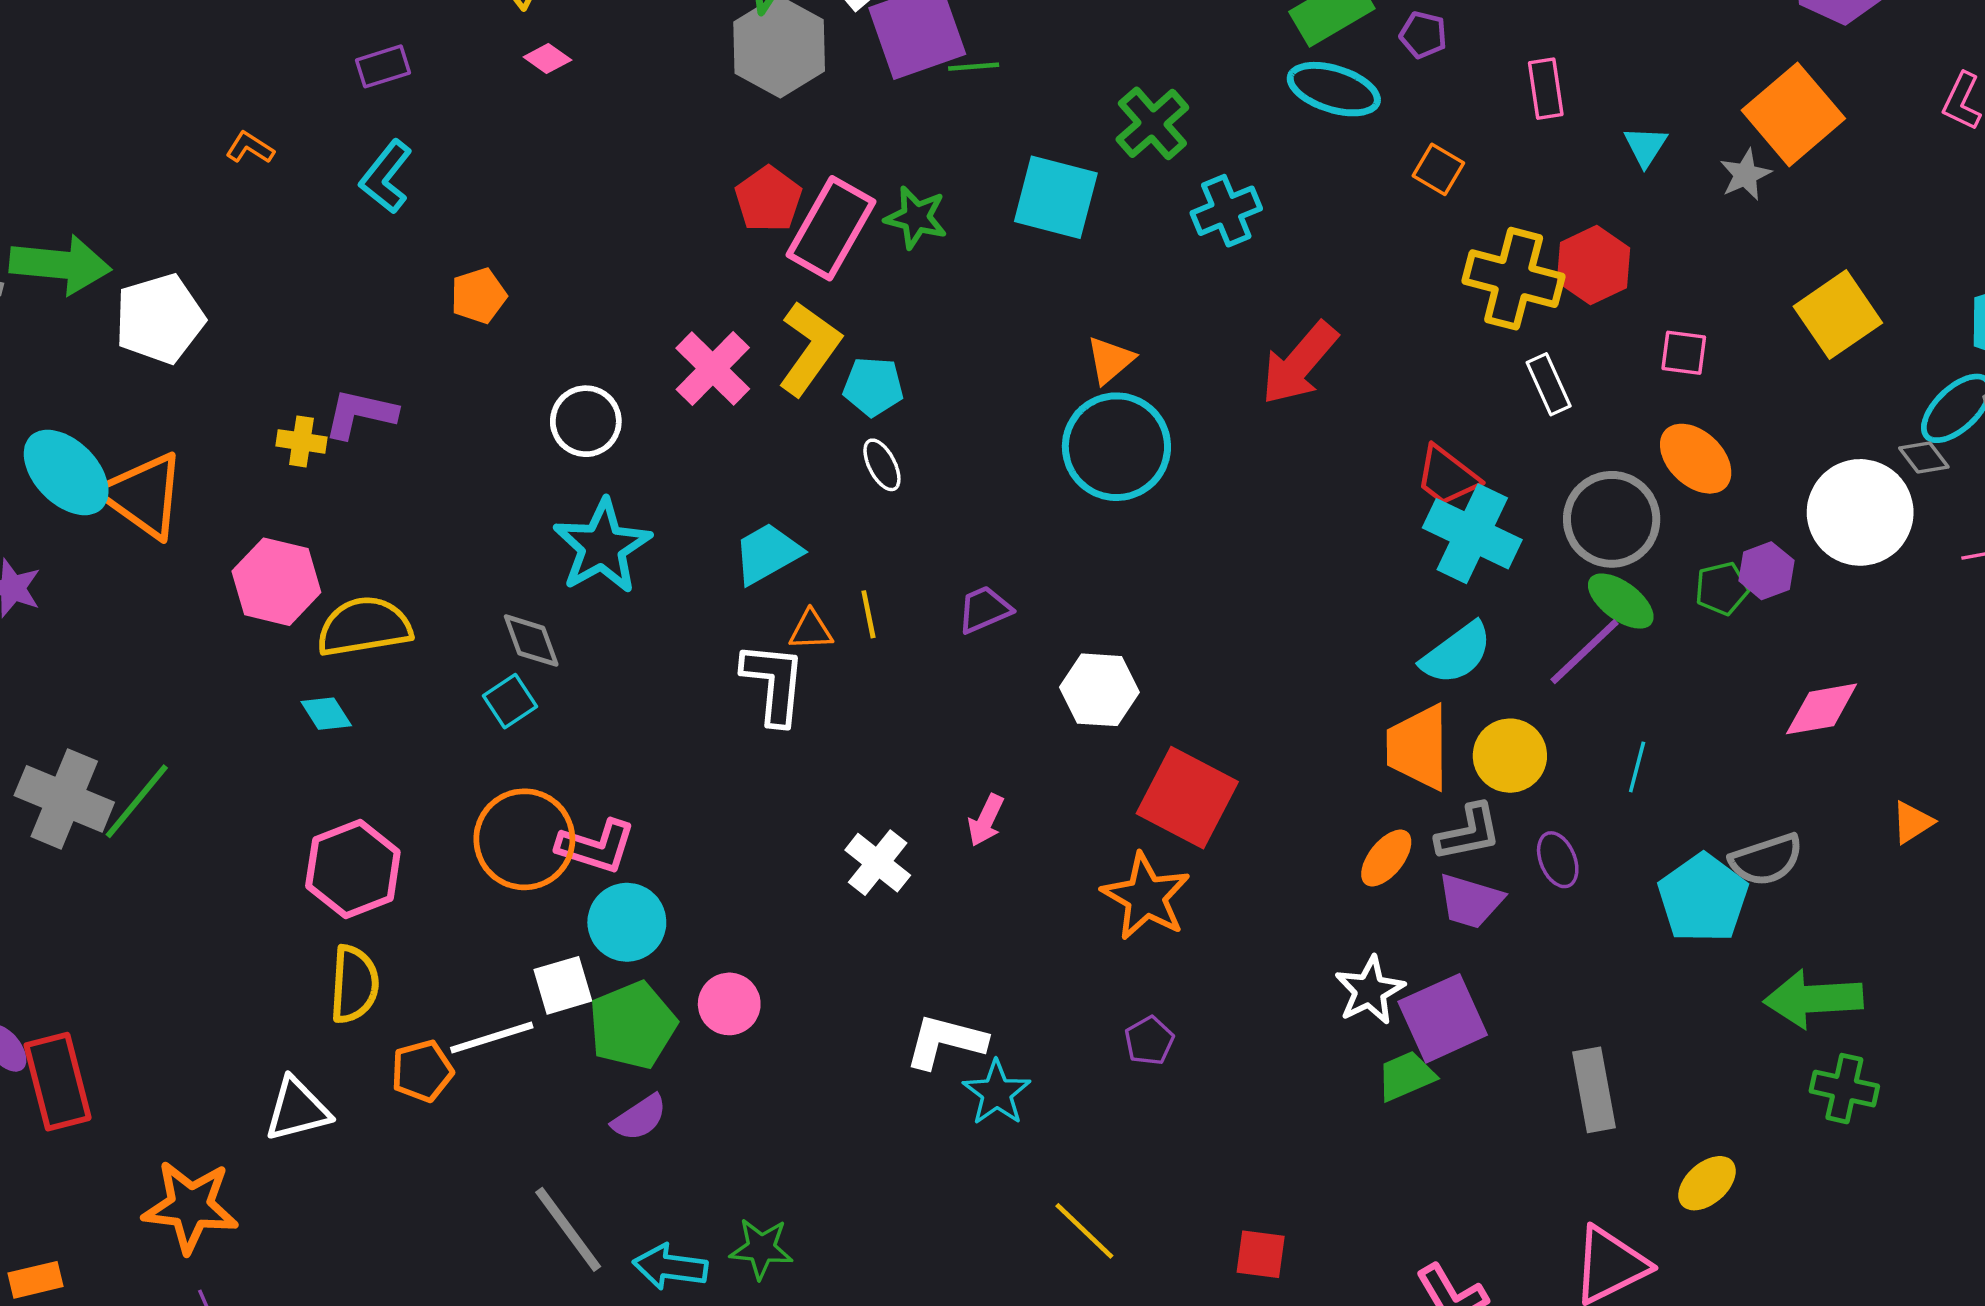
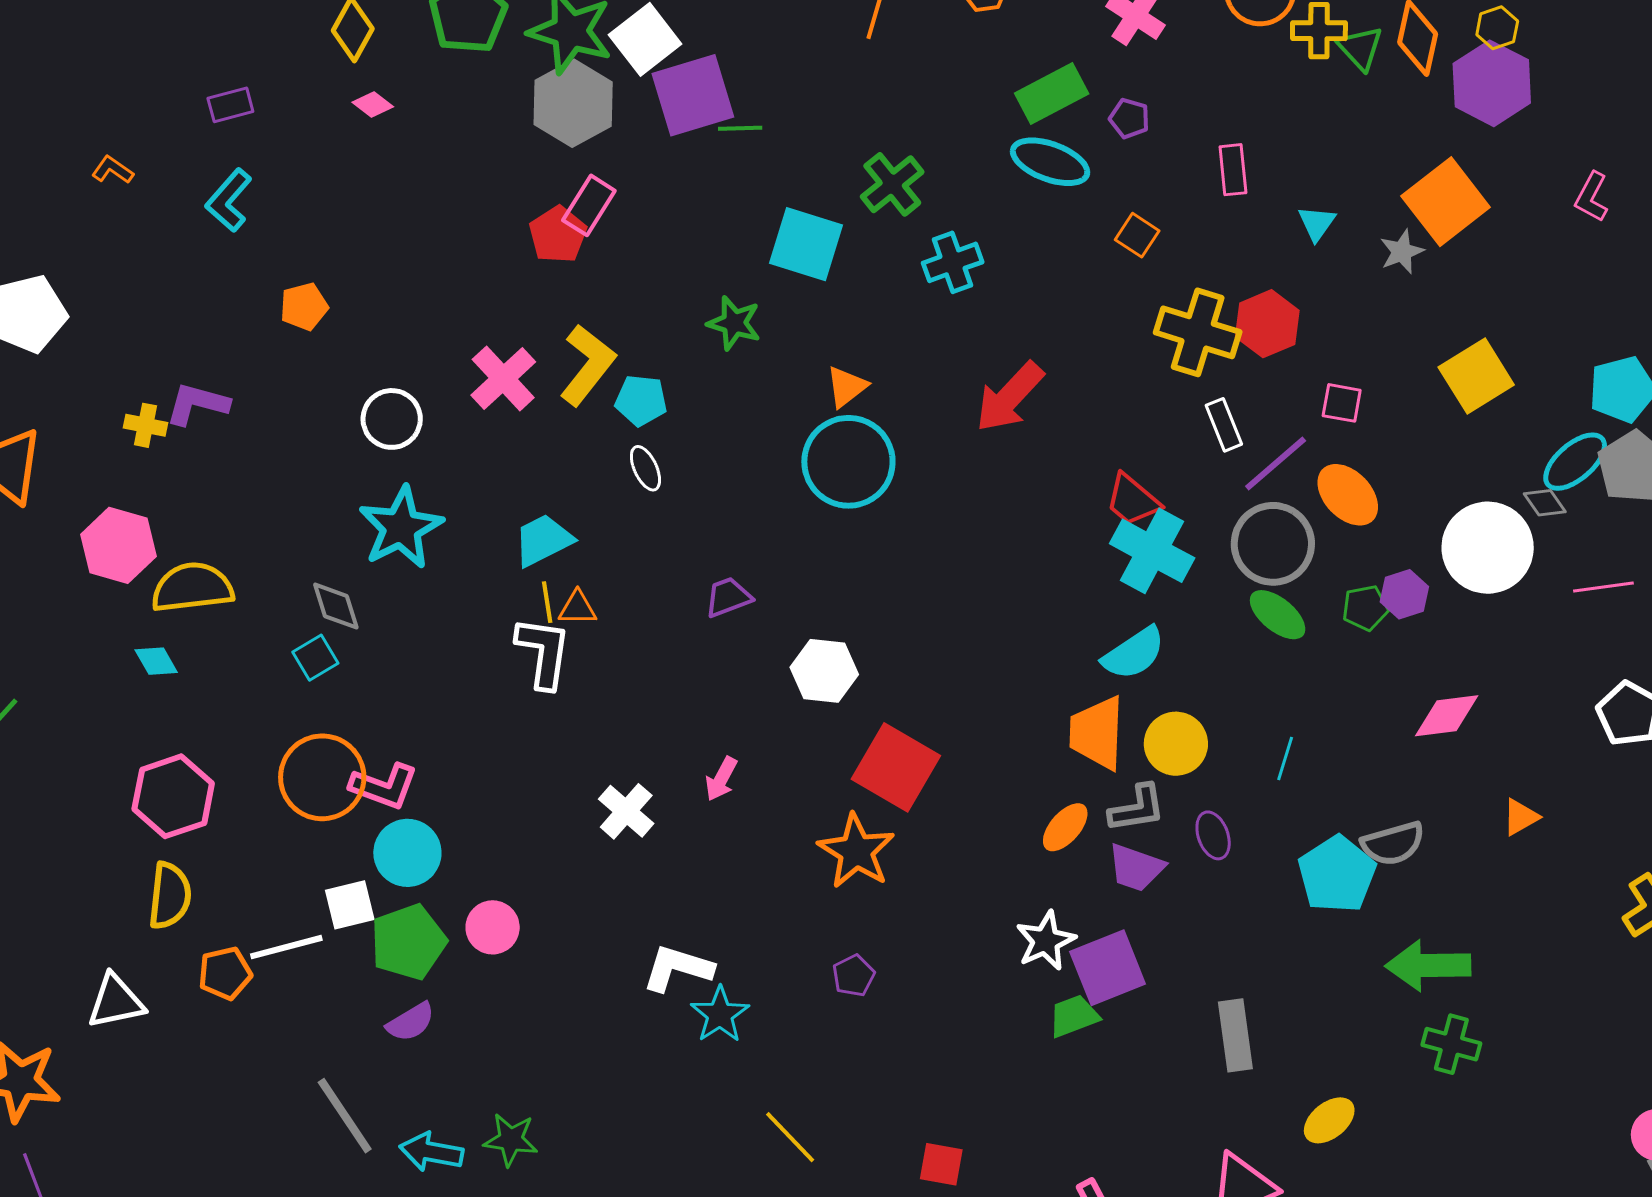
green star: (916, 218) -> (734, 323), moved
pink rectangle: (831, 228) -> (589, 205), moved, size x0.7
yellow line: (868, 614) -> (547, 602), moved
purple line: (1584, 652) -> (1276, 463), moved

